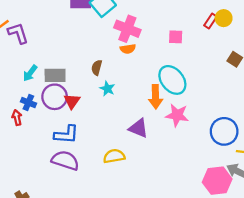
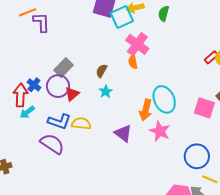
pink square: (176, 37) -> (204, 108), moved, size x1.5
orange semicircle: (128, 49) -> (133, 62), turned 72
cyan arrow: (30, 73) -> (27, 112), moved
gray rectangle: (55, 75) -> (64, 68), turned -60
red arrow: (17, 118) -> (20, 95), size x1.6
yellow semicircle: (114, 156) -> (81, 124), moved

